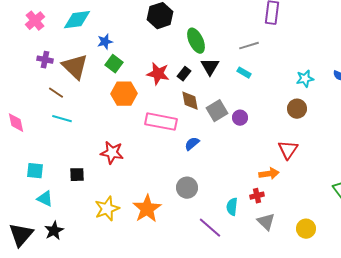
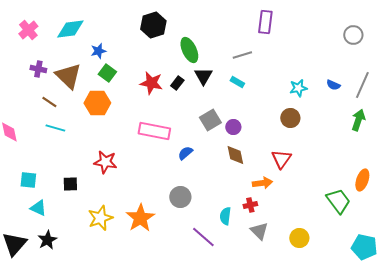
orange hexagon: (124, 94) -> (97, 103), moved
brown diamond: (190, 101) -> (235, 155), moved

